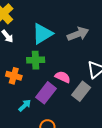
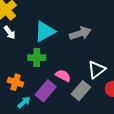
orange cross: (14, 76) -> (15, 82), moved

